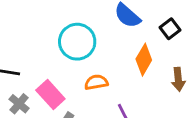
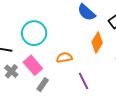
cyan circle: (77, 42) -> (34, 33), moved

